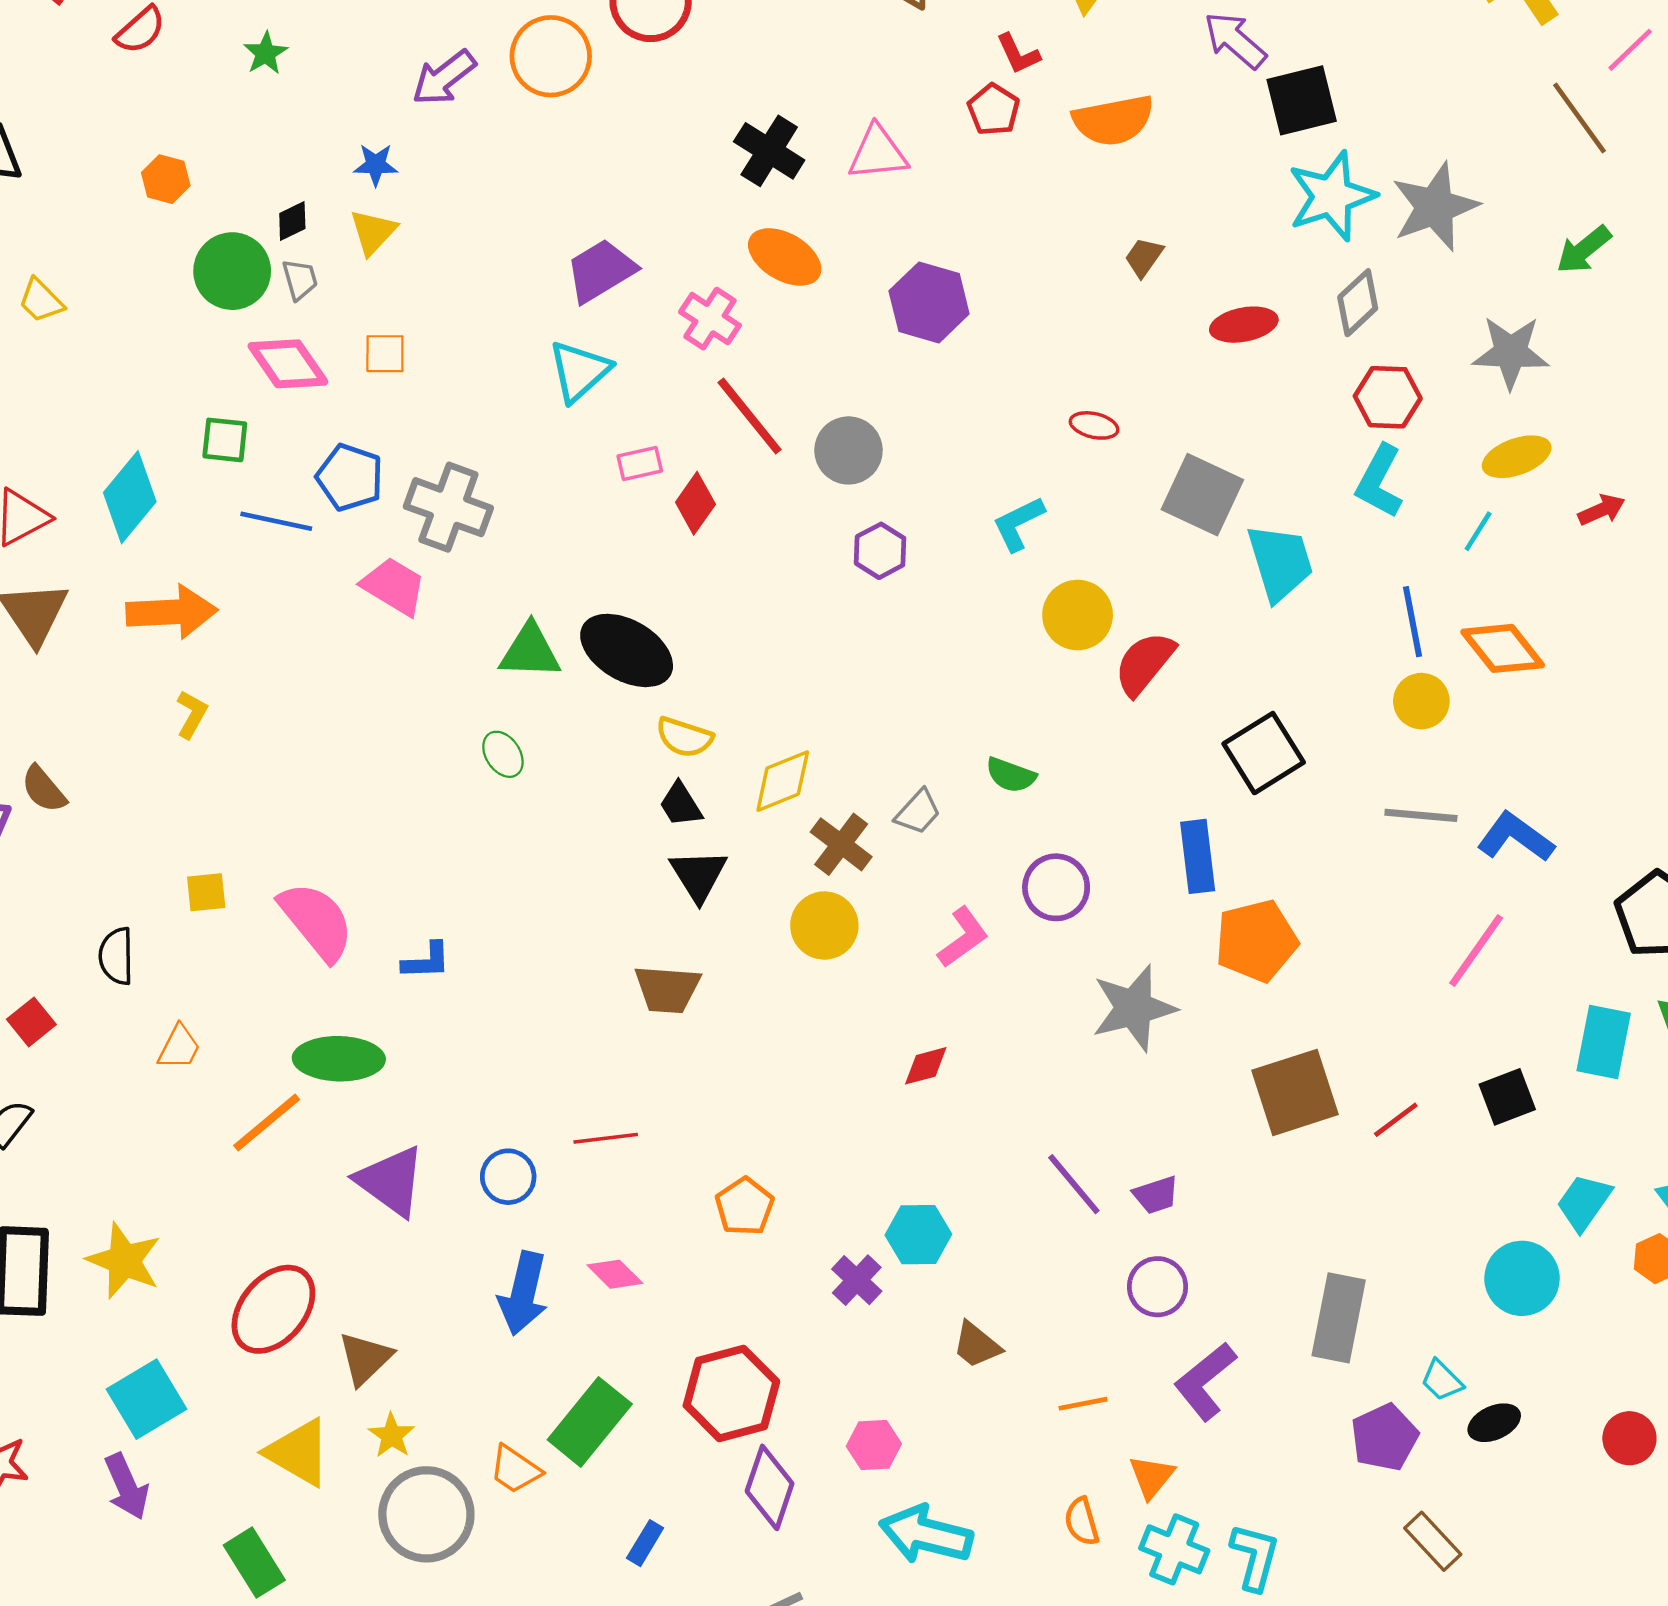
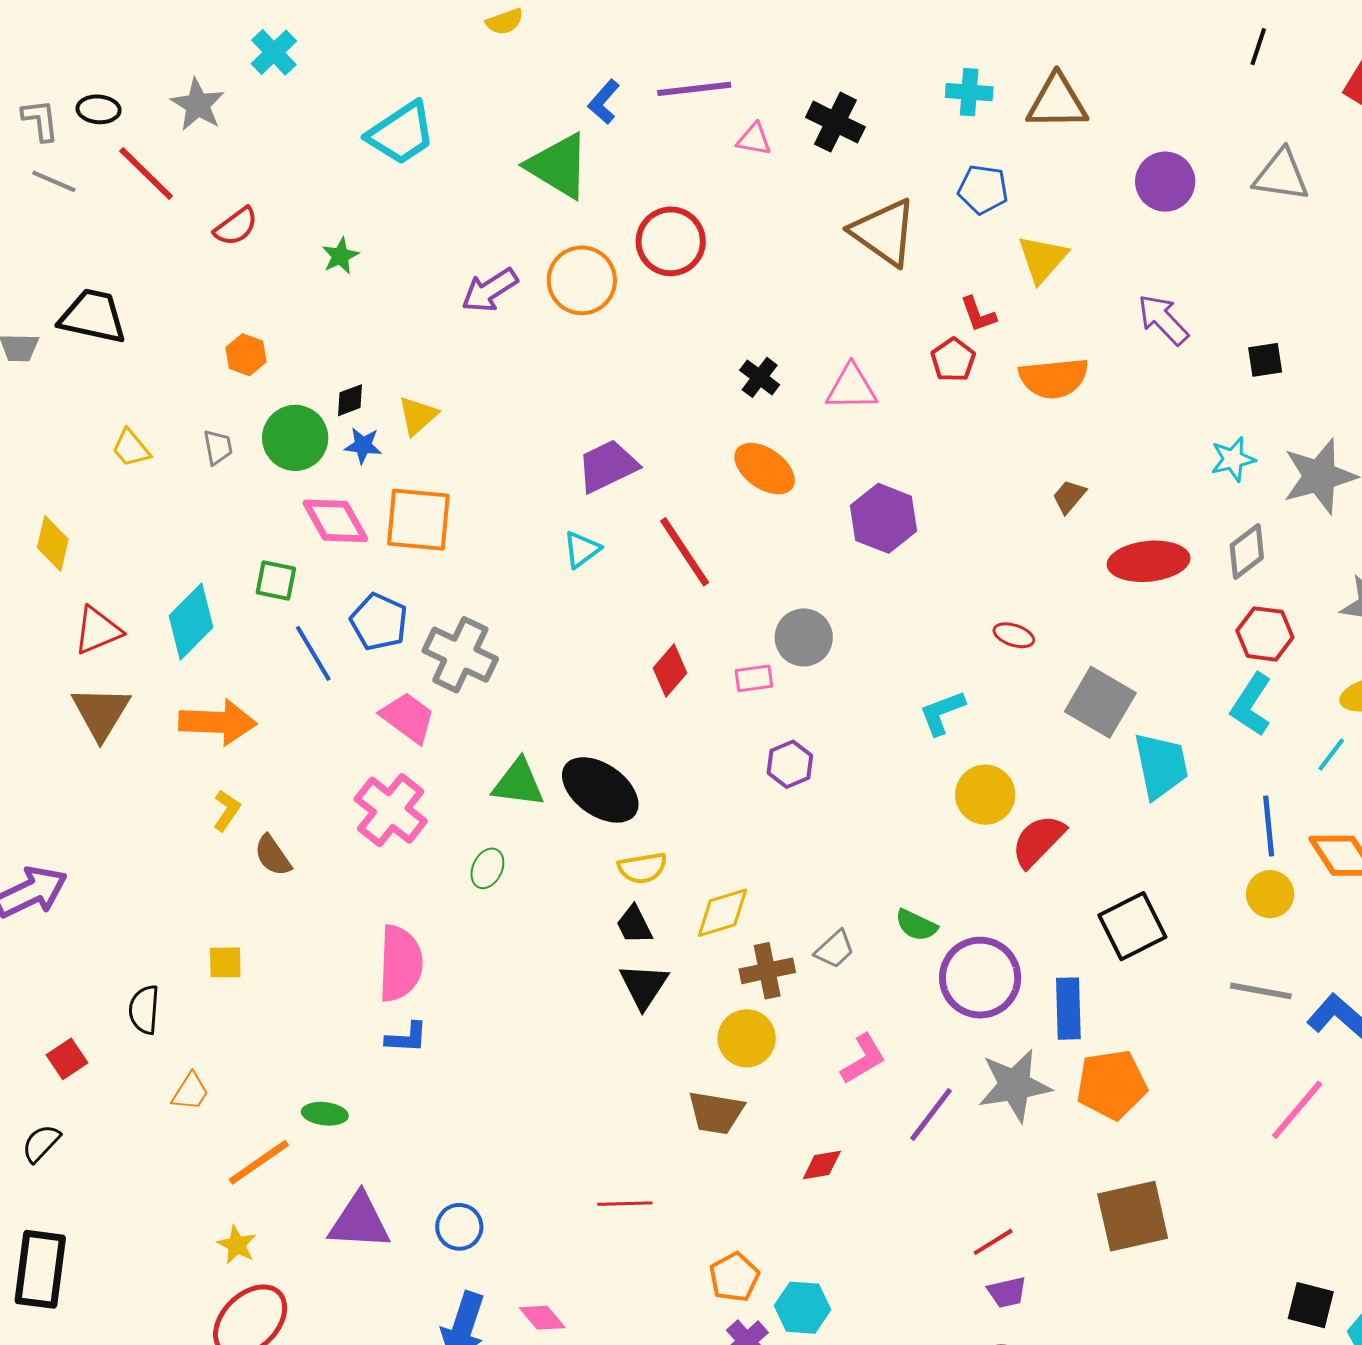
black square: (1302, 100) -> (1265, 360), moved, size x0.6
black cross: (769, 151) -> (760, 377), size x0.7
blue star: (376, 165) -> (363, 445), moved
cyan star: (1332, 196) -> (1233, 459), size x0.6
gray trapezoid: (300, 279) -> (218, 447), moved
pink cross: (710, 319) -> (391, 810), moved, size x1.4
red ellipse: (1244, 325) -> (1149, 561), size x1.4
orange square: (385, 354) -> (418, 520), size x1.8
cyan triangle: (579, 371) -> (582, 549), size x0.7
red line: (750, 416) -> (685, 552), moved
pink rectangle: (640, 464) -> (754, 678), moved
blue line: (276, 521) -> (313, 653), turned 42
purple hexagon: (880, 551) -> (790, 764), moved
yellow semicircle: (684, 737) -> (642, 868), turned -33
green ellipse: (503, 754) -> (487, 868), turned 54
brown semicircle: (44, 789) -> (273, 856), moved
brown cross: (841, 844) -> (767, 971), turned 36
purple circle: (1056, 887) -> (980, 978), moved, size x1.4
pink semicircle: (316, 921) -> (400, 963), moved, turned 36
brown trapezoid: (667, 989) -> (716, 1113), moved
gray star: (1134, 1008) -> (1015, 1085), moved
green ellipse: (339, 1059) -> (325, 1114), size x0.6
black square: (1507, 1097) -> (1311, 1305), moved, turned 30
red line: (1396, 1120) -> (993, 1242), moved
red line: (606, 1138) -> (625, 1204), moved
purple triangle: (391, 1181) -> (359, 1222), turned -38
purple line: (1074, 1184) -> (931, 1115), moved, turned 72
orange pentagon: (745, 1207) -> (734, 1277), moved
yellow star: (124, 1261) -> (237, 1245), moved, size x0.6

